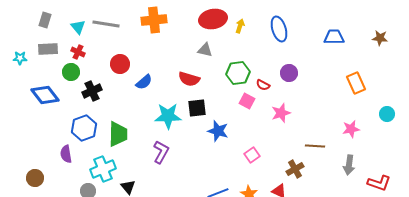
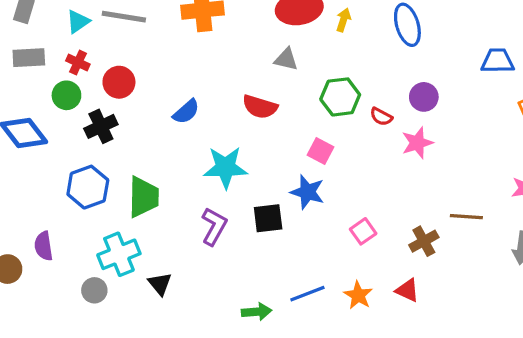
cyan triangle: (78, 27) -> (78, 22), turned 35
blue trapezoid: (334, 37) -> (498, 61), moved
red circle: (120, 64) -> (119, 82), moved
pink square: (247, 101) -> (321, 151), moved
black square: (197, 108) -> (268, 218), moved
pink star: (281, 113) -> (417, 143), moved
purple semicircle: (66, 154) -> (44, 246), moved
brown cross: (295, 169) -> (424, 241), moved

